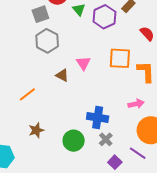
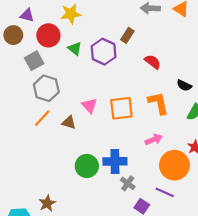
orange square: (120, 58) -> (121, 108), moved
orange line: (27, 94) -> (42, 118), moved
brown star: (36, 130) -> (47, 203), moved
green circle: (74, 141) -> (87, 166), moved

